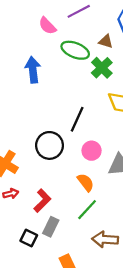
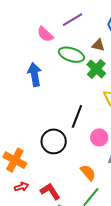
pink circle: (92, 151) -> (99, 137), moved
red L-shape: (42, 201) -> (50, 191), turned -75

